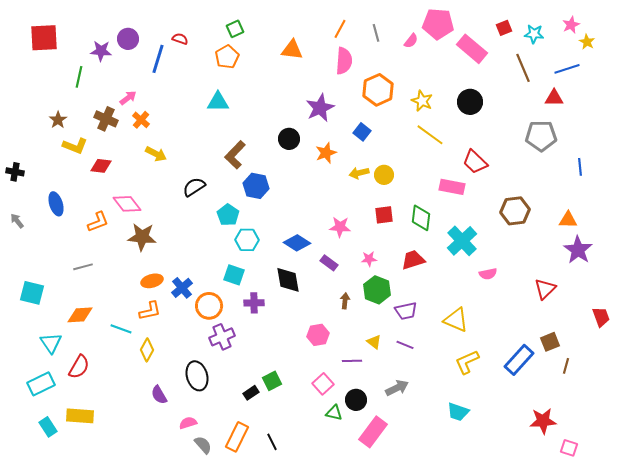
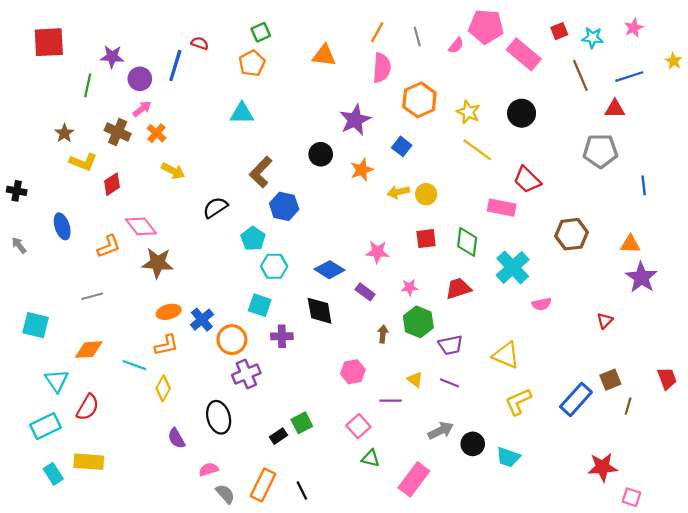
purple circle: (128, 39) -> (140, 79), moved
yellow star: (587, 42) -> (674, 61), moved
red diamond: (101, 166) -> (112, 184), turned -40
red triangle: (545, 289) -> (605, 321), size x0.7
red trapezoid: (601, 317) -> (667, 378), moved
black circle: (356, 400) -> (473, 444), moved

